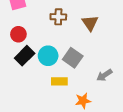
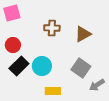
brown triangle: (90, 23) -> (83, 34), turned 36
gray square: (73, 58) -> (81, 68), moved

